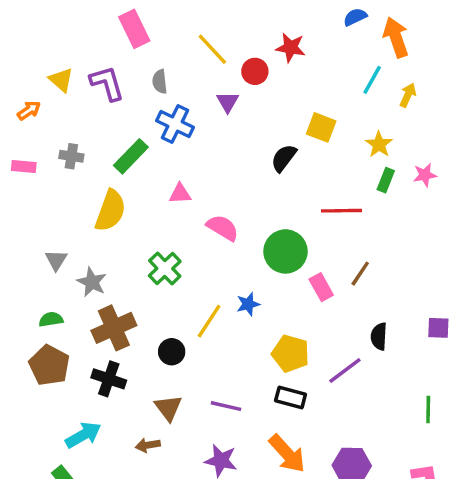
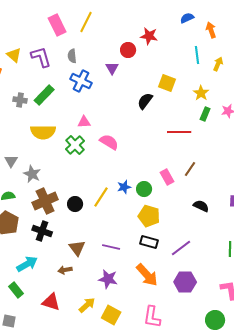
orange arrow: (396, 37) -> (211, 30), size x0.7
yellow line: (212, 49) -> (86, 22), moved, turned 70
cyan line: (372, 80) -> (197, 55), turned -36
green rectangle: (131, 156) -> (44, 95), moved
yellow semicircle: (110, 211) -> (43, 132), turned 70
green circle: (285, 251) -> (144, 189), moved, size x0.6
green cross: (165, 268) -> (75, 145), moved
black semicircle: (379, 336) -> (201, 206), turned 112
black circle: (172, 352) -> (75, 204), moved
purple line: (345, 370) -> (181, 248), moved

